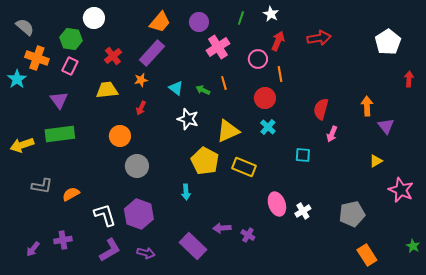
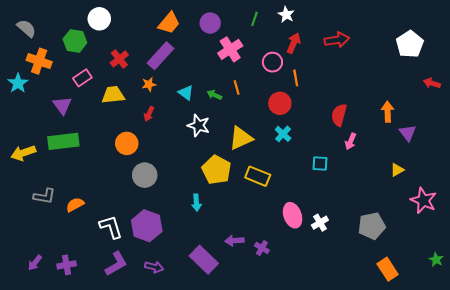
pink rectangle: (70, 66) -> (82, 78), moved, turned 30
red arrow: (409, 79) -> (432, 83), turned -77
purple cross: (63, 240) -> (67, 265), moved

